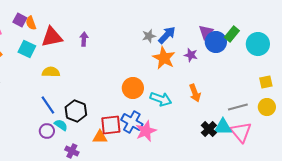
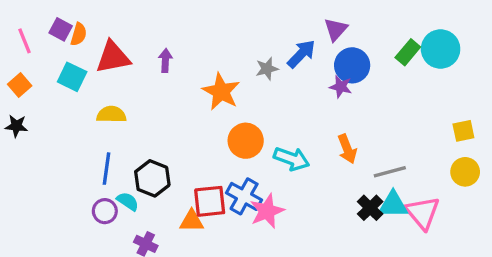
orange semicircle: (31, 23) -> (79, 34), turned -144
purple triangle: (206, 32) -> (336, 29), moved
gray star: (149, 36) -> (267, 69), moved
blue circle: (216, 42) -> (352, 65), moved
cyan circle: (258, 44) -> (441, 49), moved
orange star: (164, 58) -> (221, 92), moved
blue line: (48, 105) -> (106, 169), turned 42
gray line: (238, 107) -> (390, 172), moved

